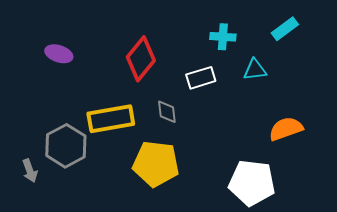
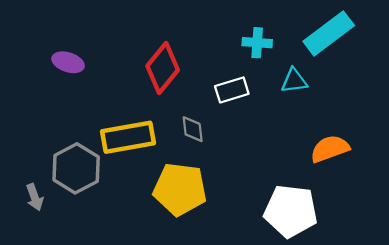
cyan rectangle: (285, 29) -> (329, 33), size x1.6

